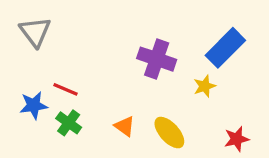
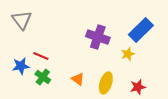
yellow ellipse: (169, 133) -> (106, 83), turned 60
red star: (237, 139) -> (138, 87), moved

